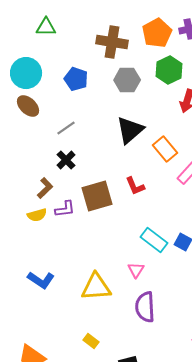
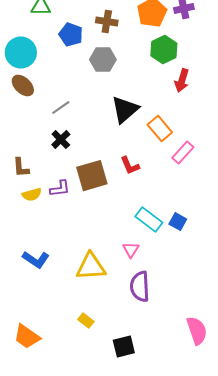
brown cross: (112, 42) -> (107, 22), size x0.7
blue pentagon: (76, 79) -> (71, 35), moved
gray hexagon: (127, 80) -> (103, 60), moved
brown L-shape: (45, 188) -> (21, 168), moved, turned 130

